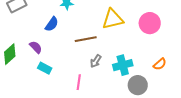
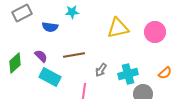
blue semicircle: (52, 24) -> (50, 27), moved, turned 63
brown line: (86, 39) -> (74, 55), moved
cyan rectangle: (45, 68) -> (50, 77), size x1.5

